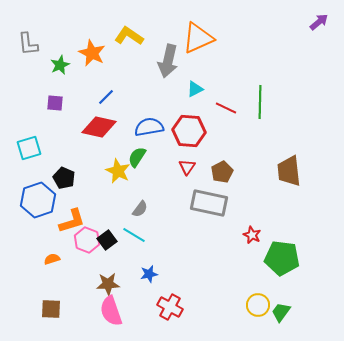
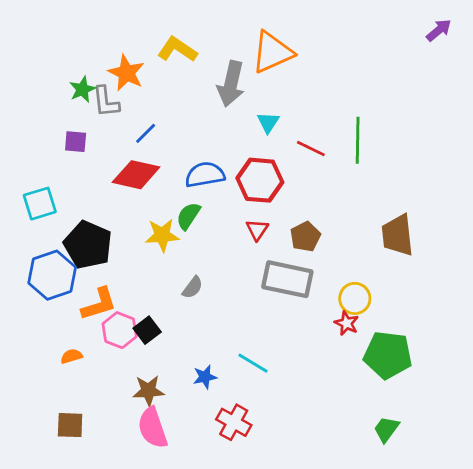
gray L-shape: (28, 44) -> (106, 102), moved
cyan triangle: (195, 89) -> (268, 122), turned -30
yellow star: (118, 171) -> (162, 235), turned -30
black pentagon: (64, 178) -> (88, 245), size x1.6
cyan line: (134, 235) -> (253, 363), moved
yellow circle: (258, 305) -> (355, 298), moved

